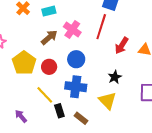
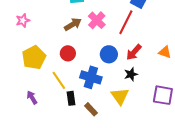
red arrow: (122, 46) -> (134, 52), moved
blue circle: (76, 59) -> (109, 54), moved
yellow pentagon: (24, 63) -> (34, 57), moved

